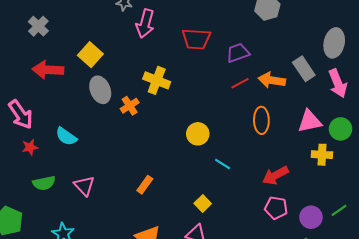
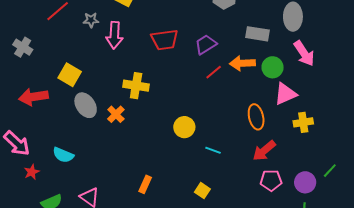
gray cross: (38, 26) -> (23, 47), moved
gray rectangle: (304, 69) -> (257, 34), moved, turned -35
orange ellipse: (261, 120) -> (256, 117), moved
green circle: (340, 129) -> (273, 67), moved

